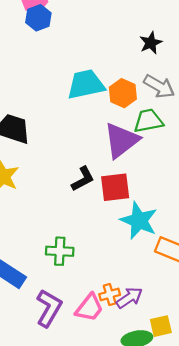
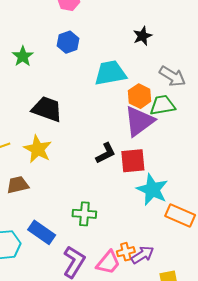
blue hexagon: (38, 18) -> (68, 42), moved
black star: (151, 43) -> (142, 36), moved
orange hexagon: (123, 93) -> (140, 96), moved

